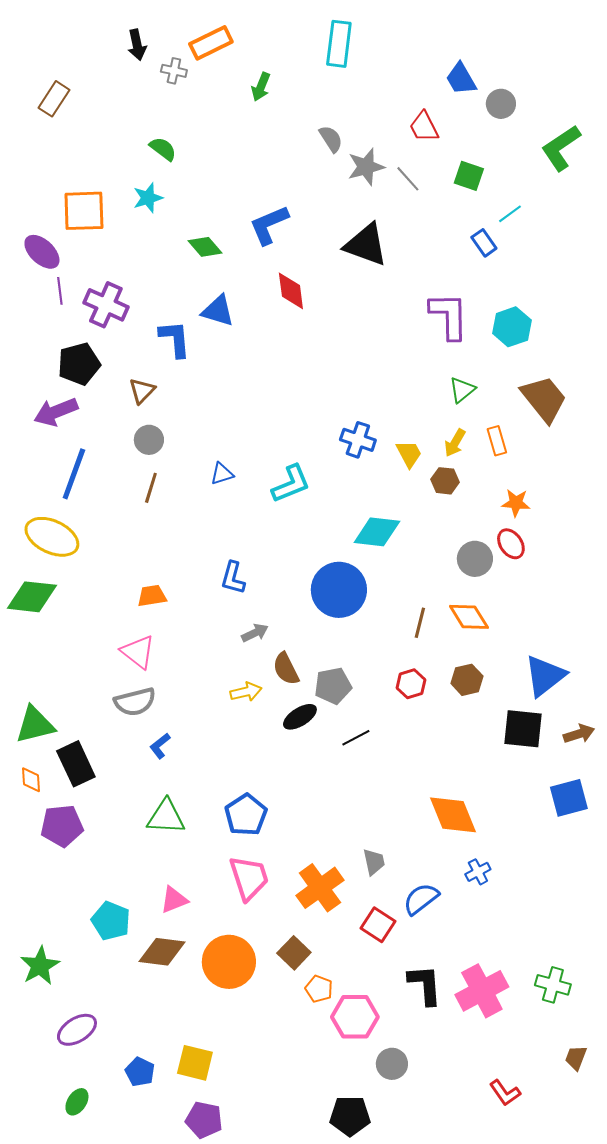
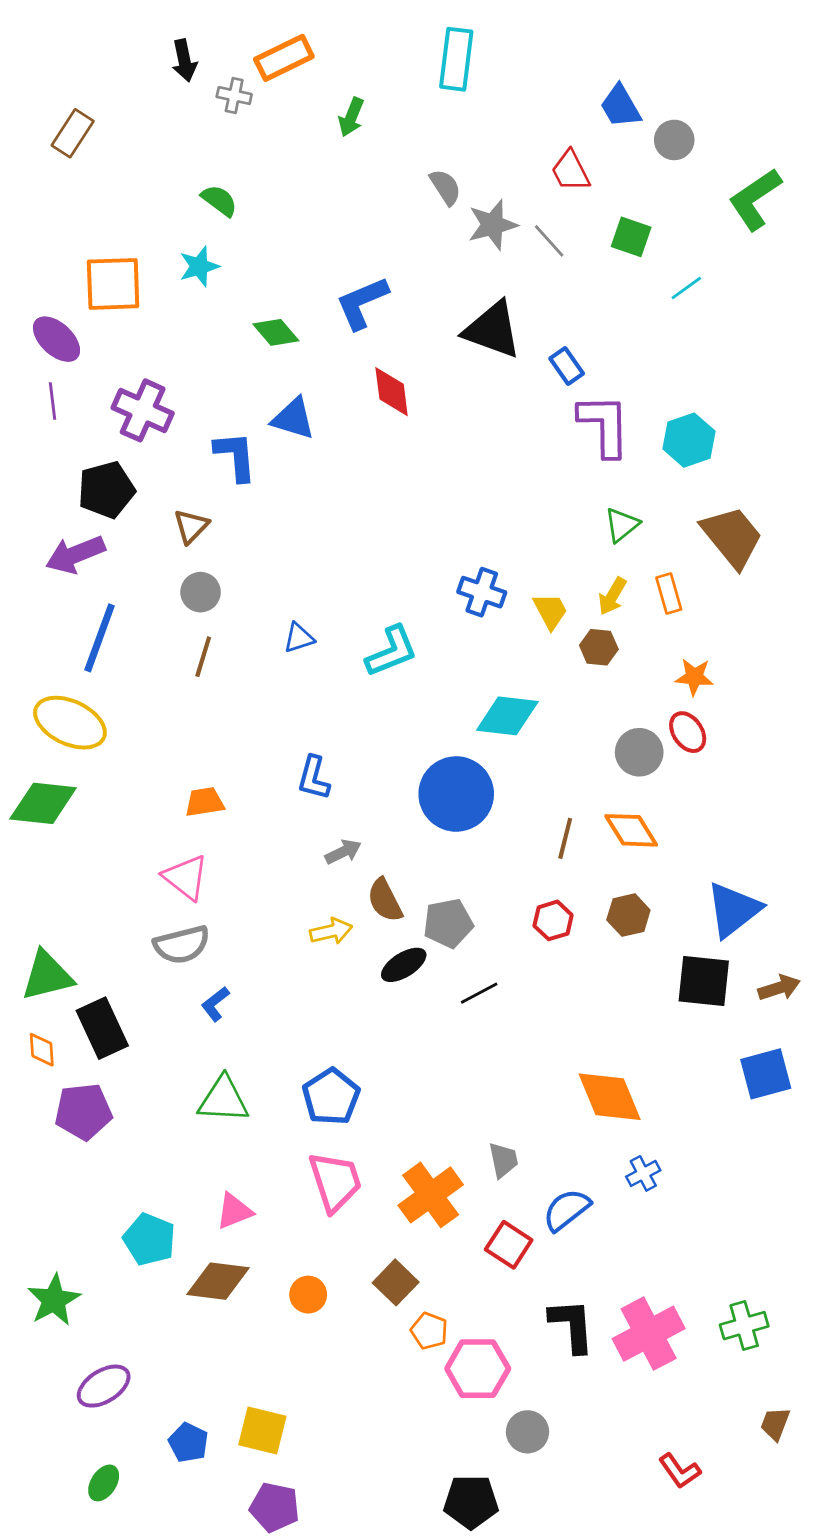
blue rectangle: (484, 243) -> (567, 366), moved
purple line: (60, 291) -> (52, 401), moved
orange circle: (229, 962) -> (308, 1295), size x0.5
green cross: (553, 985) -> (744, 1326), turned -32

